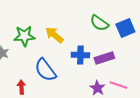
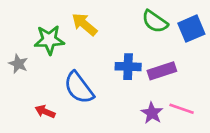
yellow arrow: (54, 35) -> (84, 24), moved
red arrow: (21, 87) -> (45, 112), turned -64

